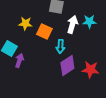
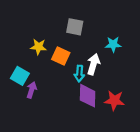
white arrow: (72, 25) -> (93, 64), moved
purple diamond: (67, 66) -> (88, 96), turned -55

